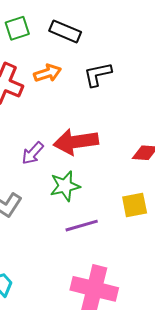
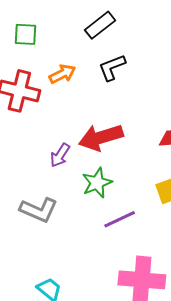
green square: (17, 28) -> (25, 34), turned 30
black rectangle: (65, 31) -> (100, 25), moved, turned -52

